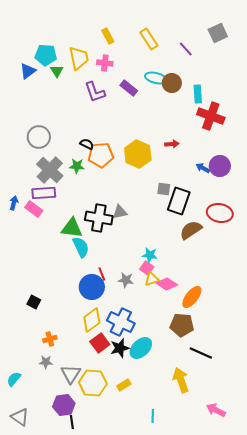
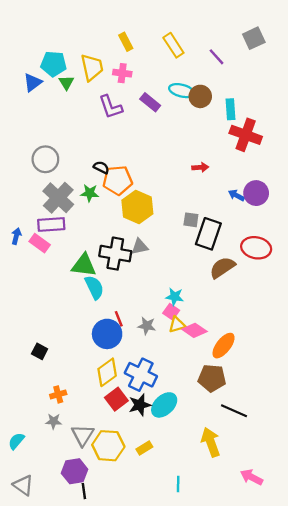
yellow hexagon: (138, 154) -> (137, 207), moved

